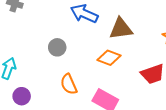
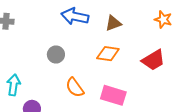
brown triangle: (121, 29) -> (113, 23), size x0.7

